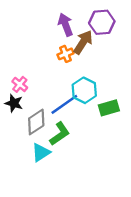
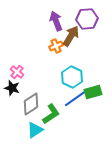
blue line: (64, 104) -> (76, 98), moved

